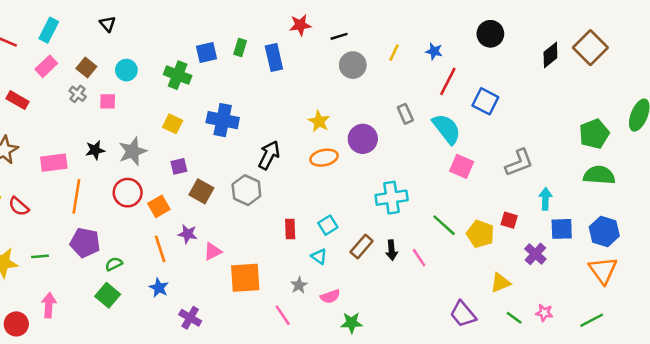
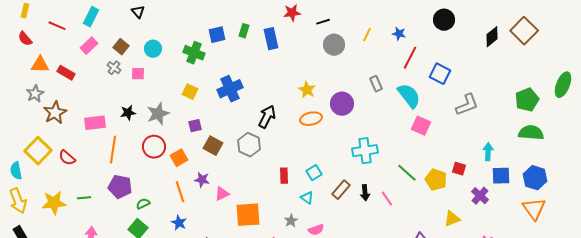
blue cross: (223, 120) -> (230, 89), turned -35
gray L-shape: (519, 163) -> (467, 105), moved

